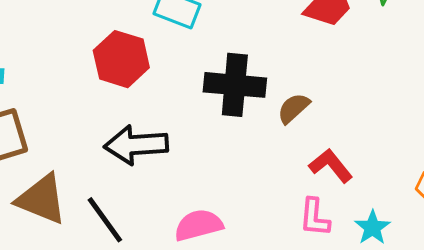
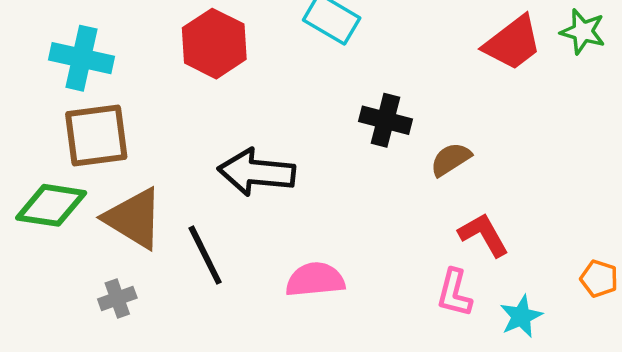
red hexagon: (121, 59) -> (214, 44), moved
black cross: (235, 85) -> (385, 120), size x0.7

